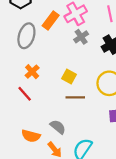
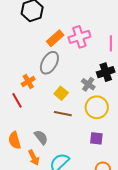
gray ellipse: (26, 36) -> (49, 63), moved
gray cross: (81, 37) -> (88, 84), moved, turned -32
orange semicircle: (31, 136) -> (15, 140), turned 48

